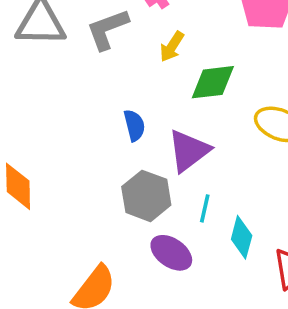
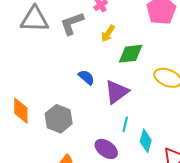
blue semicircle: (134, 125) -> (86, 77), turned -36
gray hexagon: (146, 196) -> (59, 119), moved

